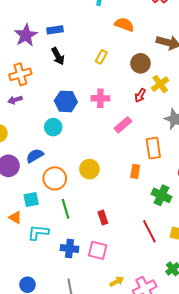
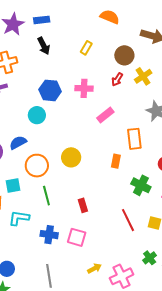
red arrow: (140, 95) -> (117, 79), moved

